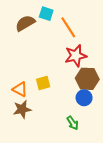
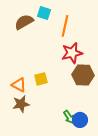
orange line: (68, 27) -> (65, 26), turned 45
blue circle: (84, 98) -> (80, 120), moved

